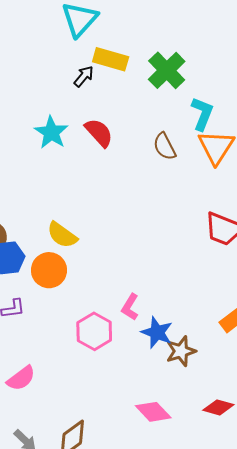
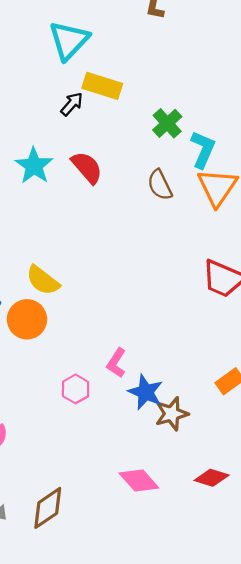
green cross: (167, 70) -> (167, 123), moved, size x0.7
pink hexagon: (94, 331) -> (76, 389), size x0.7

